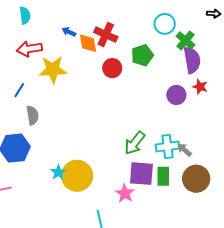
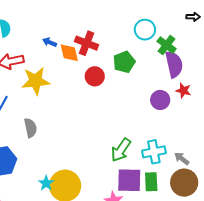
gray semicircle: (32, 115) -> (30, 128), moved
gray arrow: (184, 150) -> (182, 159), moved

